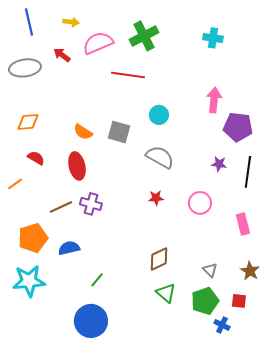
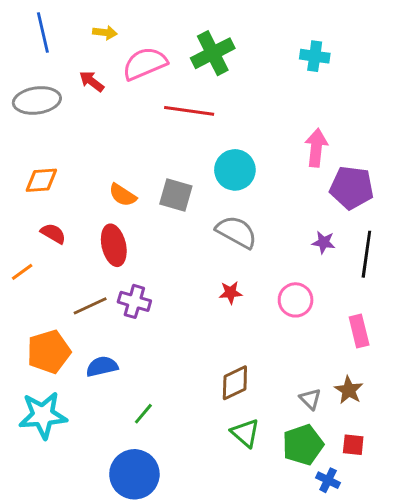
cyan circle: (159, 115) -> (235, 170), size x1.4
brown star: (250, 271) -> (349, 390), moved

